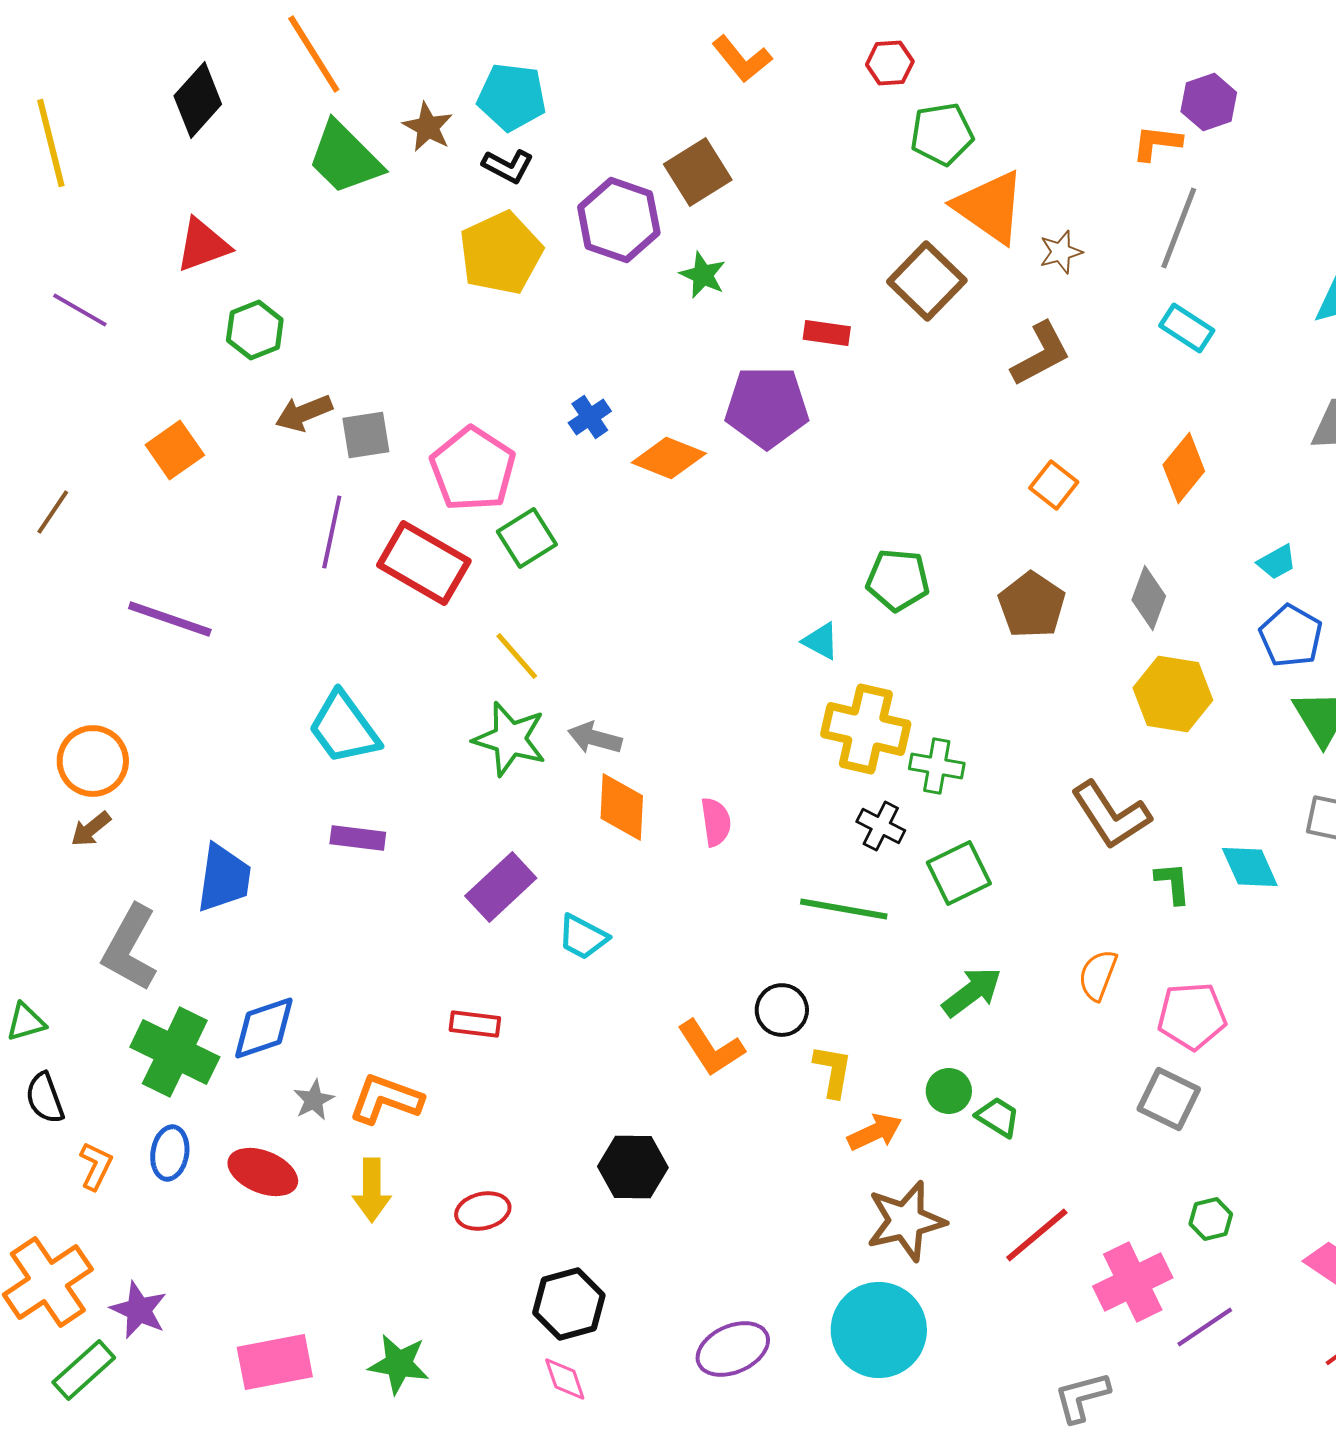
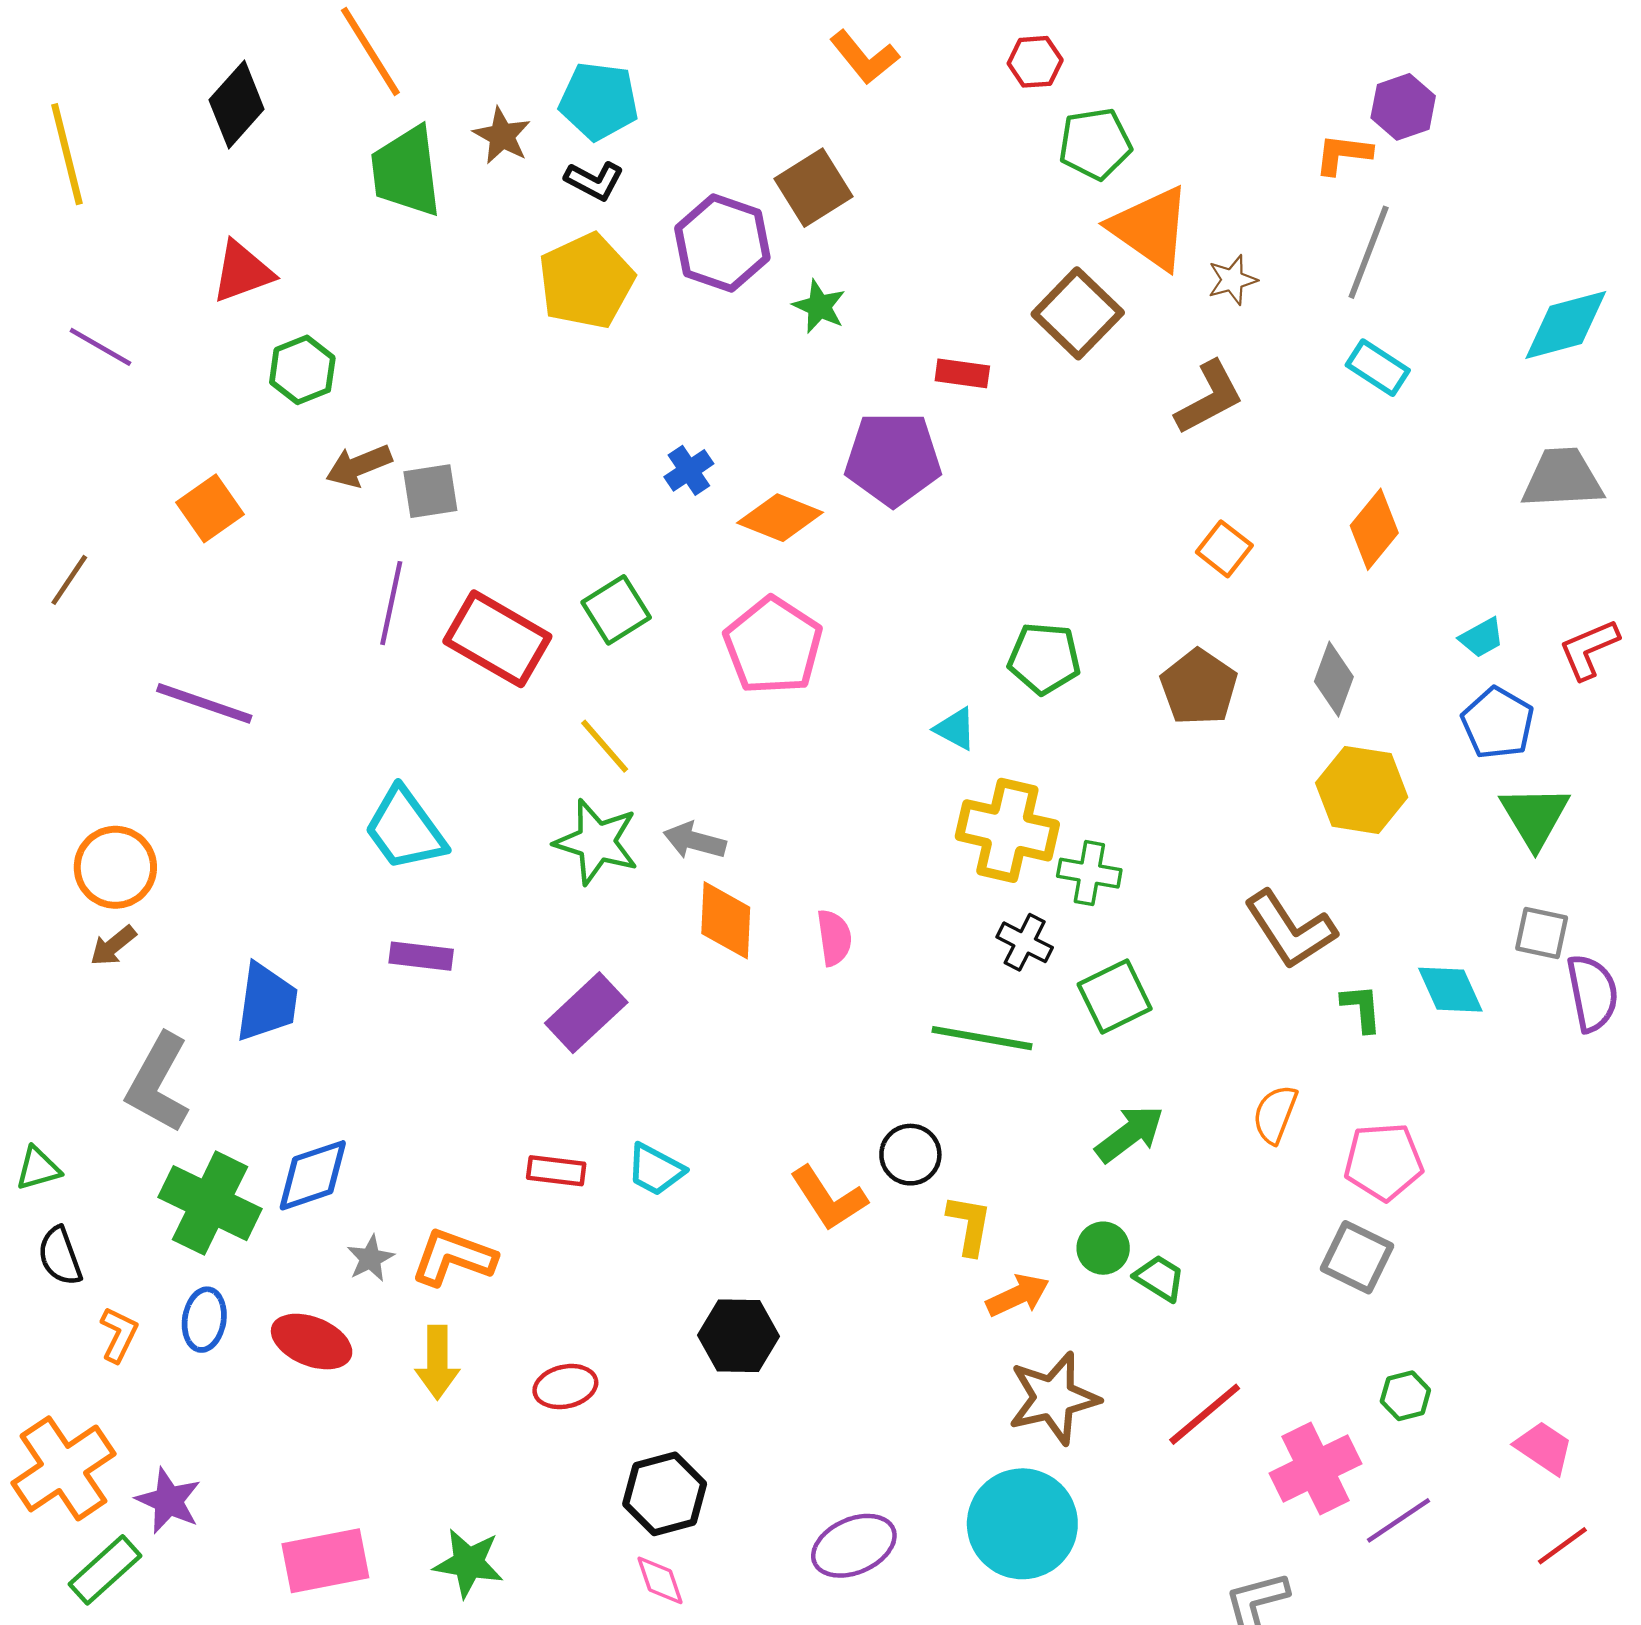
green trapezoid: (345, 158) -> (406, 171), turned 38
pink pentagon: (473, 469) -> (773, 646), moved
cyan trapezoid: (583, 937) -> (655, 1170), moved

